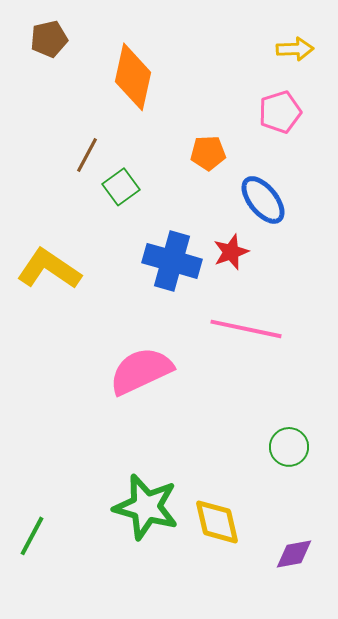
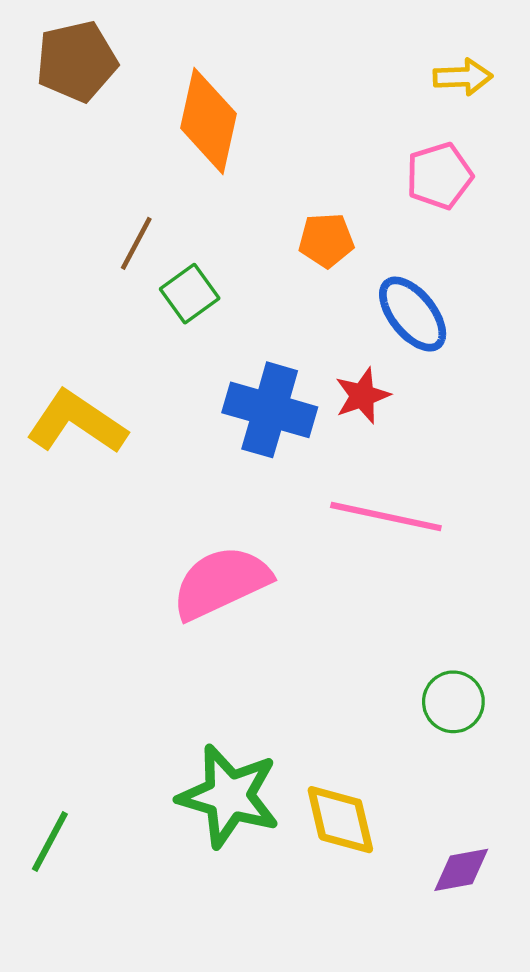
brown pentagon: (49, 39) -> (77, 61), size x1.4

